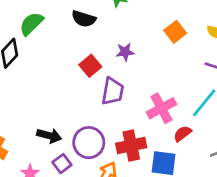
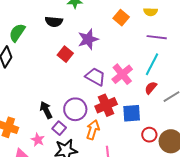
purple star: (125, 52) -> (88, 39), size x1.5
purple trapezoid: (113, 91) -> (95, 77), moved, turned -60
red semicircle: (182, 134) -> (151, 88), moved
black arrow: (49, 136) -> (46, 110), turned -120

